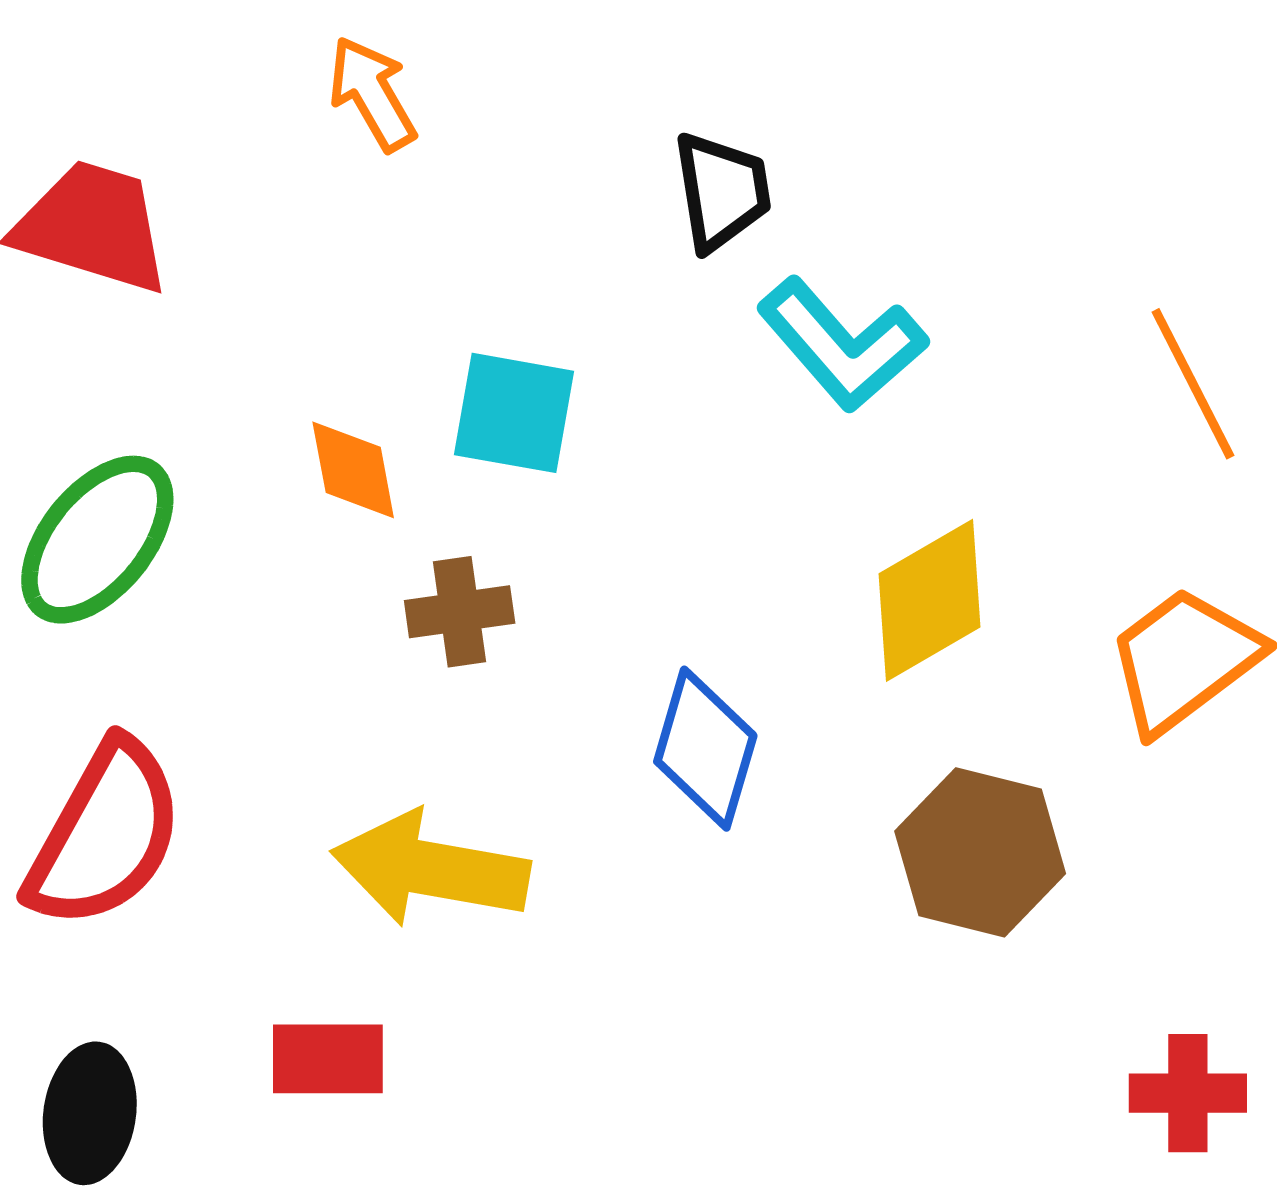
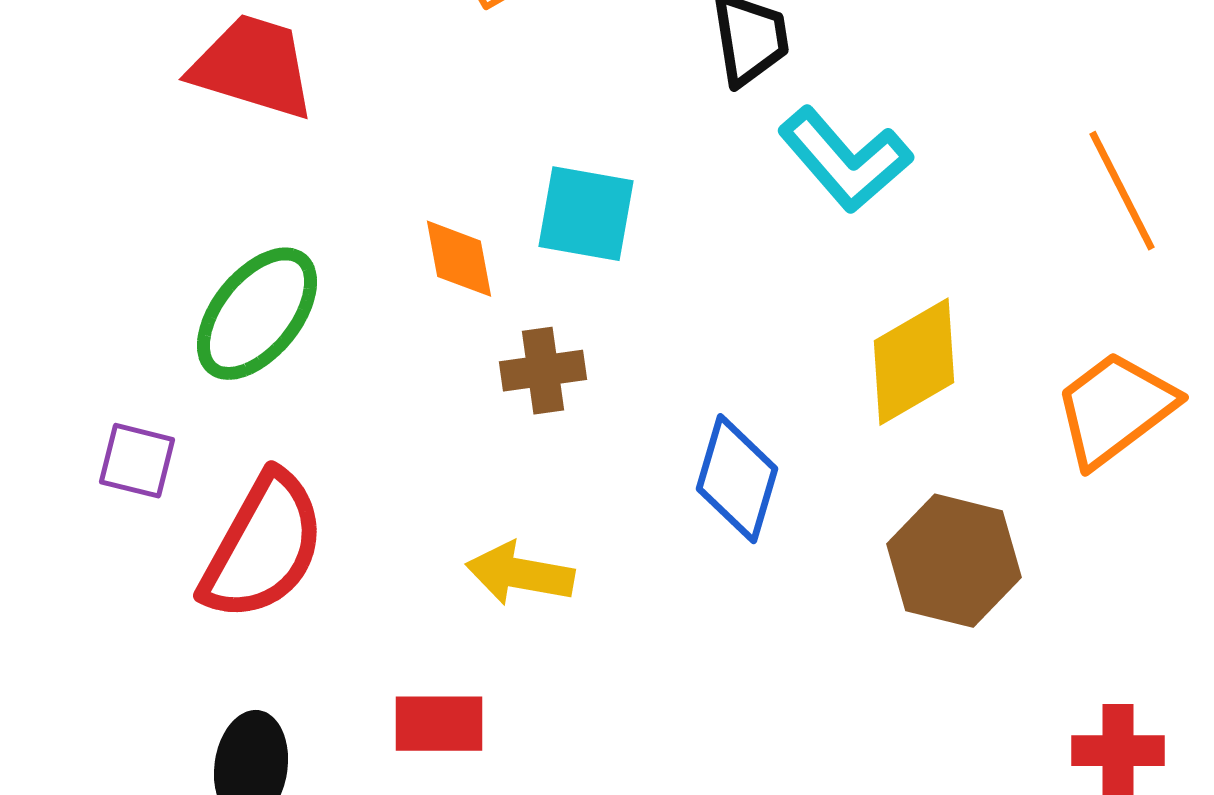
yellow arrow: (430, 869) -> (520, 574), size x0.7

